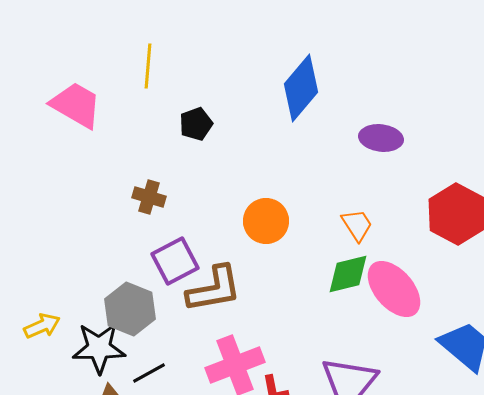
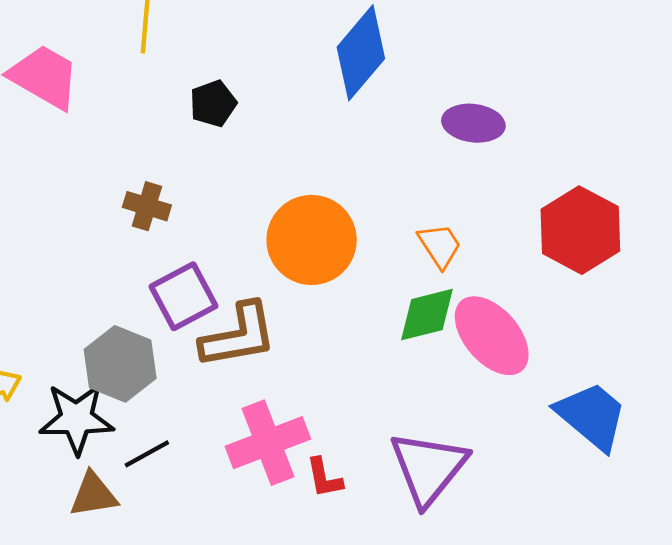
orange circle: (266, 221) -> (312, 240), size x1.4

